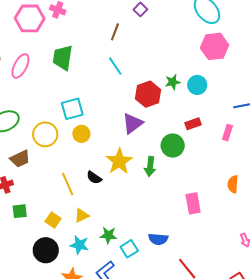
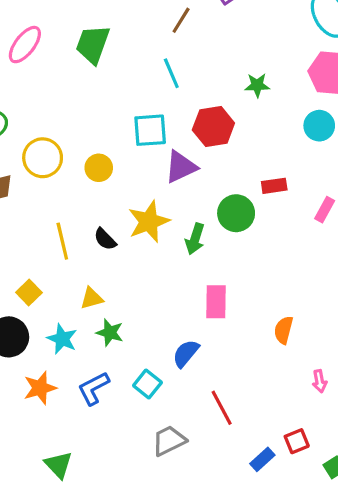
green star: (173, 82) -> (257, 85), moved
cyan circle: (197, 85) -> (319, 126), moved
cyan square: (72, 109) -> (150, 130), moved
orange semicircle: (233, 184) -> (284, 330), moved
pink rectangle: (193, 203) -> (216, 302), moved
yellow triangle: (82, 215) -> (92, 298), moved
blue semicircle: (158, 239) -> (186, 353), turned 114
cyan square: (129, 249) -> (147, 384), moved, turned -30

